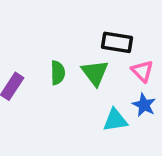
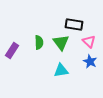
cyan triangle: (115, 120) -> (61, 70), moved

